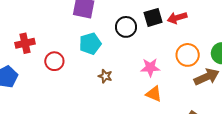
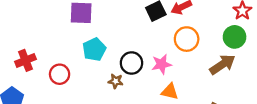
black circle: (126, 27) -> (131, 63), moved
orange circle: (188, 55) -> (187, 39), moved

